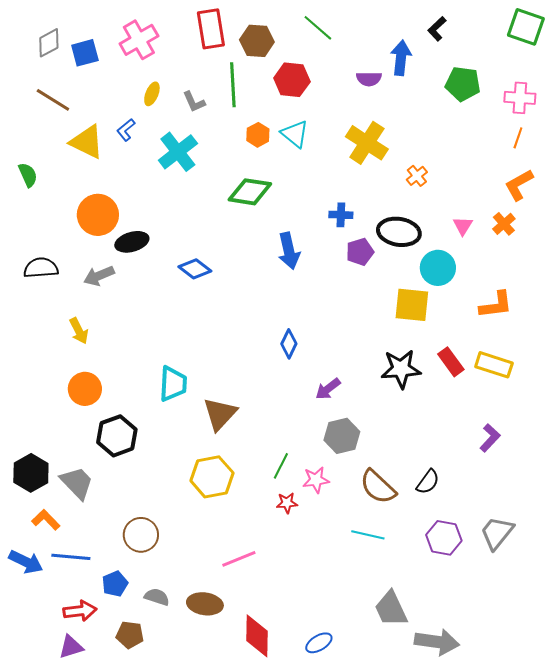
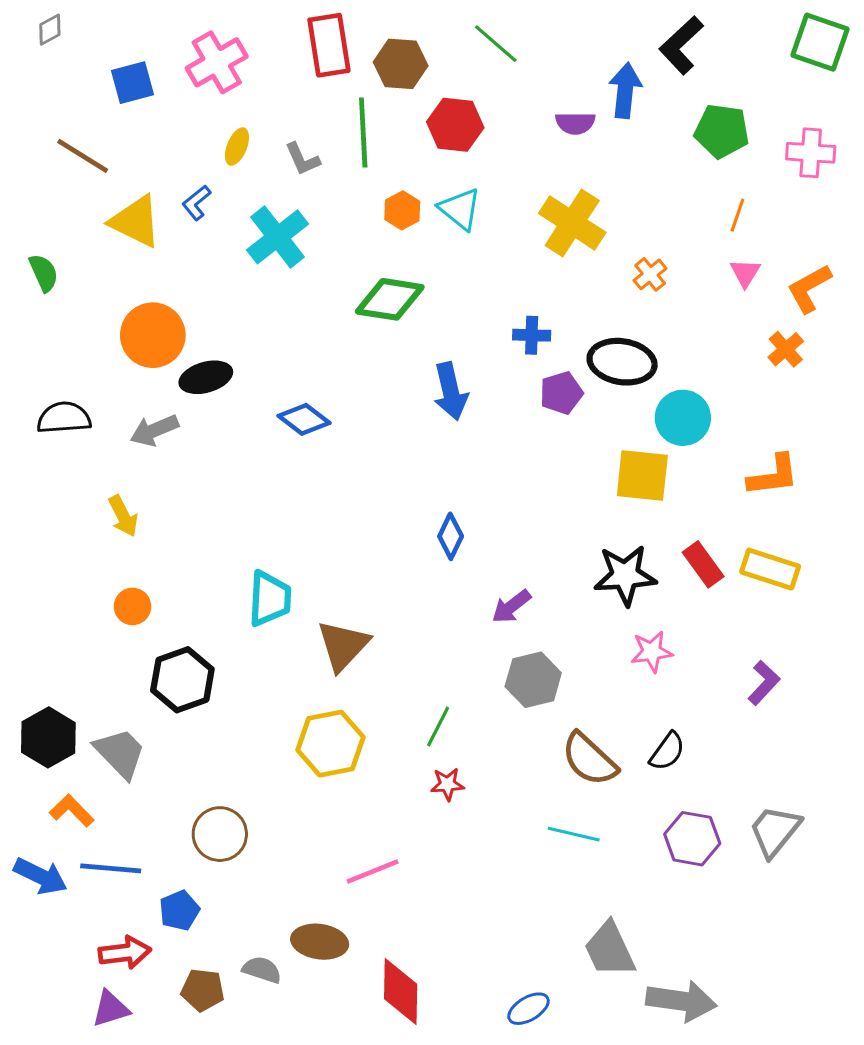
black L-shape: (437, 29) -> (681, 45), size x1.5
gray diamond: (49, 43) -> (50, 30), moved, size x0.7
orange line: (518, 138) -> (737, 215), moved
pink triangle: (463, 226) -> (745, 273), moved
orange circle: (85, 389) -> (133, 606), size x0.7
pink star: (316, 480) -> (652, 652), moved
gray semicircle: (157, 597) -> (262, 970), moved
blue ellipse: (319, 643) -> (529, 1009), moved

